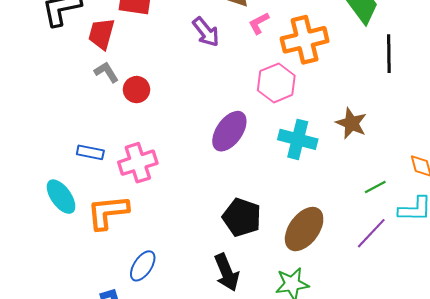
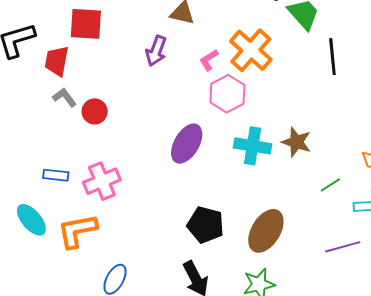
pink L-shape: (259, 23) -> (209, 60), moved
purple arrow: (206, 32) -> (156, 51), turned 64
orange cross: (305, 40) -> (251, 50), turned -30
brown star: (351, 123) -> (296, 142), moved
purple line: (371, 233) -> (343, 247), moved, turned 36

